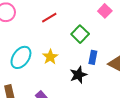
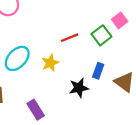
red line: (49, 18) -> (70, 38), moved
green square: (80, 34) -> (101, 35), moved

